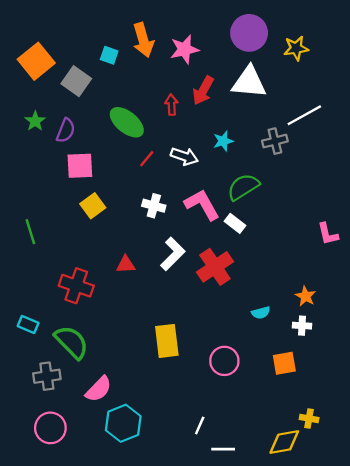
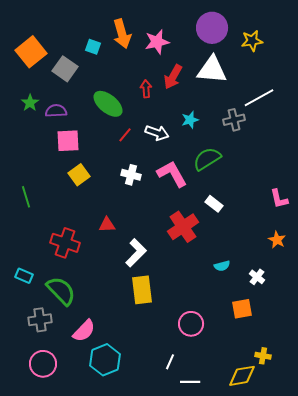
purple semicircle: (66, 130) -> (56, 111), turned -115
white rectangle: (235, 223) -> (214, 204), moved
white L-shape: (173, 254) -> (136, 253), moved
orange star: (305, 296) -> (277, 240), moved
white cross: (302, 326) -> (257, 277), turned 35
pink circle: (224, 361) -> (191, 324), moved

